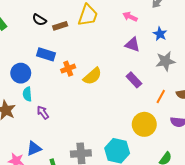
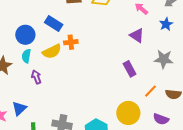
blue star: (160, 34) -> (166, 24), moved
yellow semicircle: (92, 76) -> (52, 51), moved
blue triangle: (34, 148) -> (19, 109), turned -35

